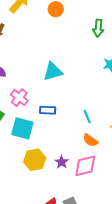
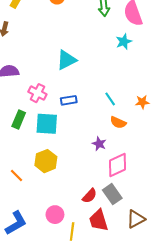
yellow hexagon: (35, 160) -> (46, 161), moved
purple star: (62, 162) -> (99, 144), moved
pink diamond: (85, 166) -> (117, 165), moved

